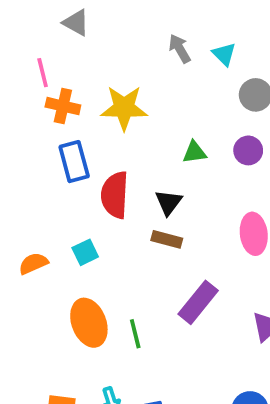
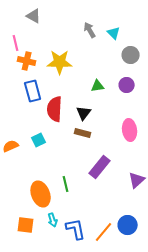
orange ellipse: (89, 323) -> (41, 194), moved

